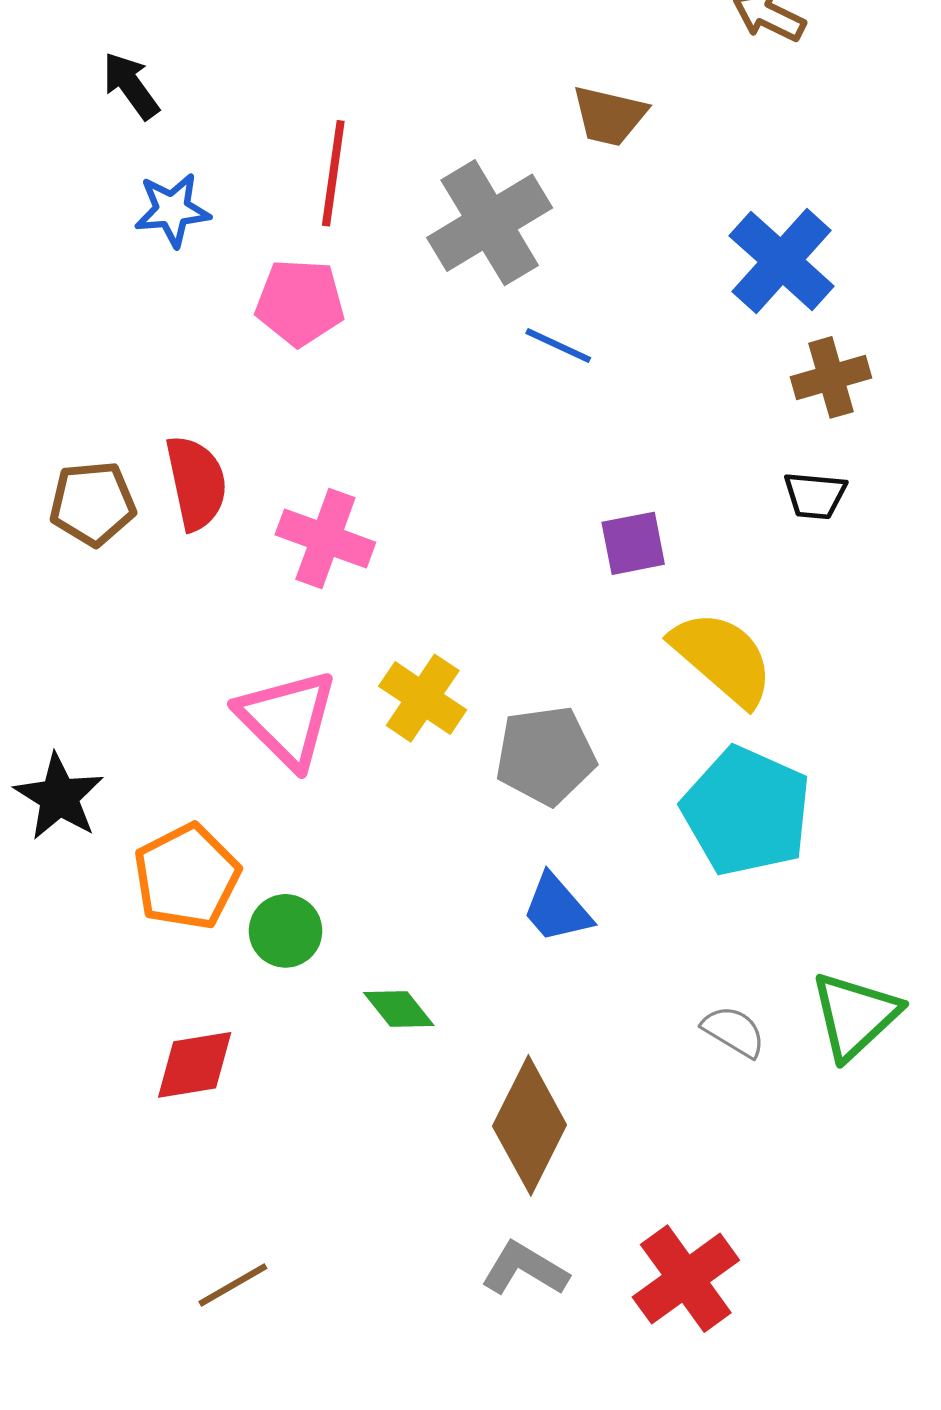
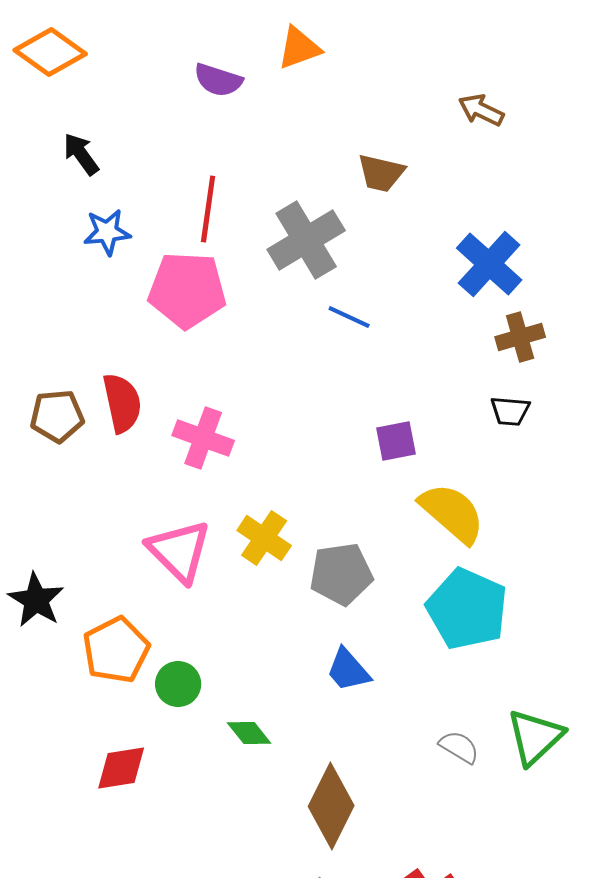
pink pentagon: (300, 302) -> (187, 290), size x1.4

